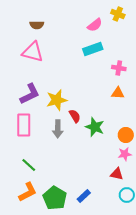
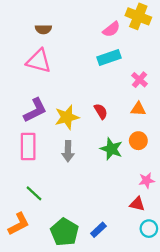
yellow cross: (118, 14) -> (138, 16), size x1.5
pink cross: (119, 68) -> (140, 80), turned 32
red semicircle: (75, 116) -> (101, 111), moved
orange circle: (126, 135) -> (138, 141), moved
orange L-shape: (28, 192) -> (19, 224), moved

